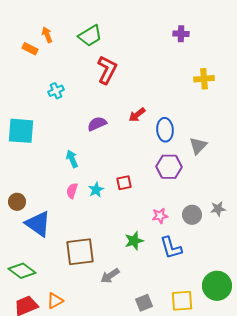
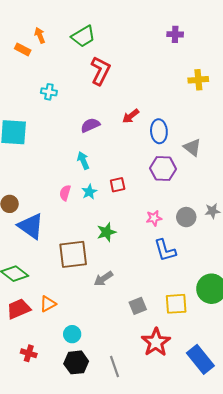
cyan cross: (56, 91) -> (49, 92), turned 35
gray triangle: (198, 146) -> (192, 147), turned -36
cyan arrow: (72, 159) -> (83, 161), moved
green star: (134, 241) -> (106, 232), moved

